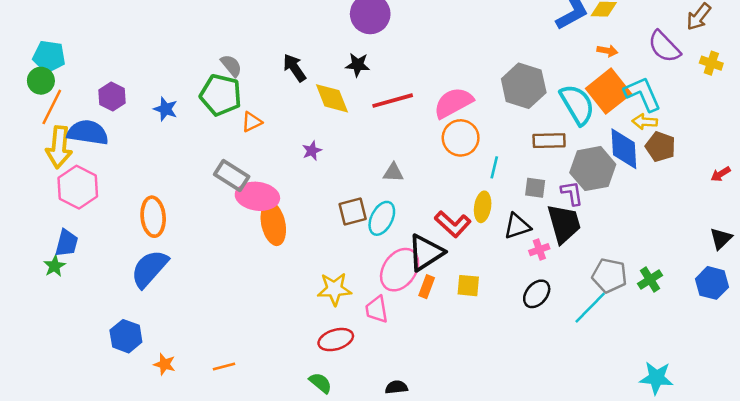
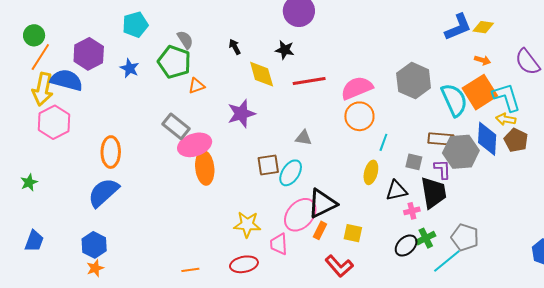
cyan pentagon: (49, 56) -> (135, 25), moved, turned -30
black arrow: (294, 68) -> (235, 47), size x0.7
purple hexagon: (112, 97) -> (89, 54), size x1.4
brown rectangle: (549, 141) -> (441, 139), moved
purple star: (312, 151) -> (241, 114), size x1.8
pink ellipse: (257, 196) -> (195, 145), turned -32
red L-shape: (453, 224) -> (339, 266), moved
blue trapezoid: (67, 243) -> (34, 241), moved
green cross: (650, 280) -> (426, 238), moved
blue hexagon: (126, 336) -> (94, 245), moved
orange star: (165, 364) -> (95, 268), moved, turned 30
orange line: (224, 366) -> (190, 270), moved

